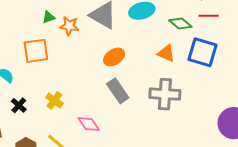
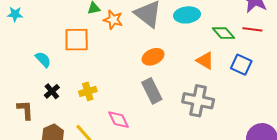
blue square: (202, 52) -> (241, 65), size x0.7
yellow cross: (54, 100) -> (88, 91), turned 30

